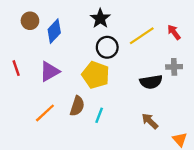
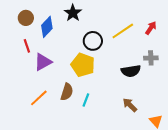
black star: (100, 18) -> (73, 13), moved
red arrow: (174, 32) -> (151, 28), turned 72
red line: (16, 68) -> (27, 46), moved

